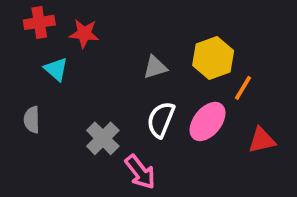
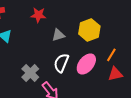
red star: (84, 34) -> (38, 15), moved
orange line: (243, 88) -> (111, 55), moved

